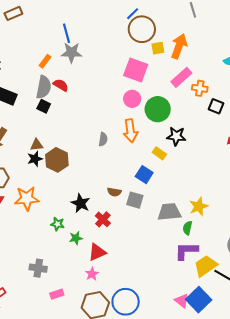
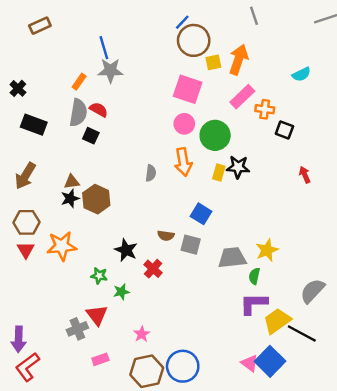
black square: (44, 106) -> (91, 136), moved
yellow rectangle: (159, 153) -> (219, 172), moved, turned 72
red triangle: (97, 252) -> (97, 315), moved, turned -42
gray cross: (38, 268) -> (77, 329), turned -30

